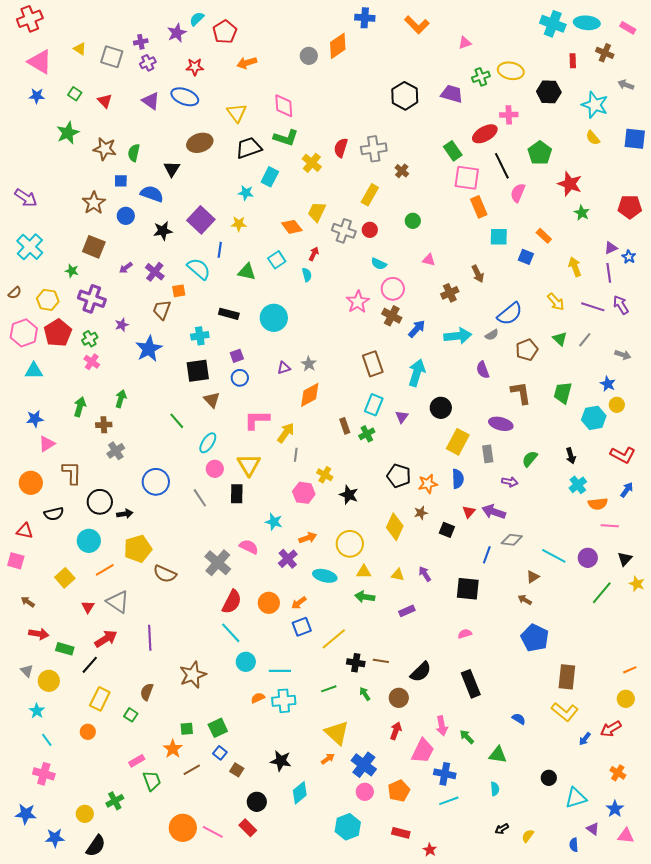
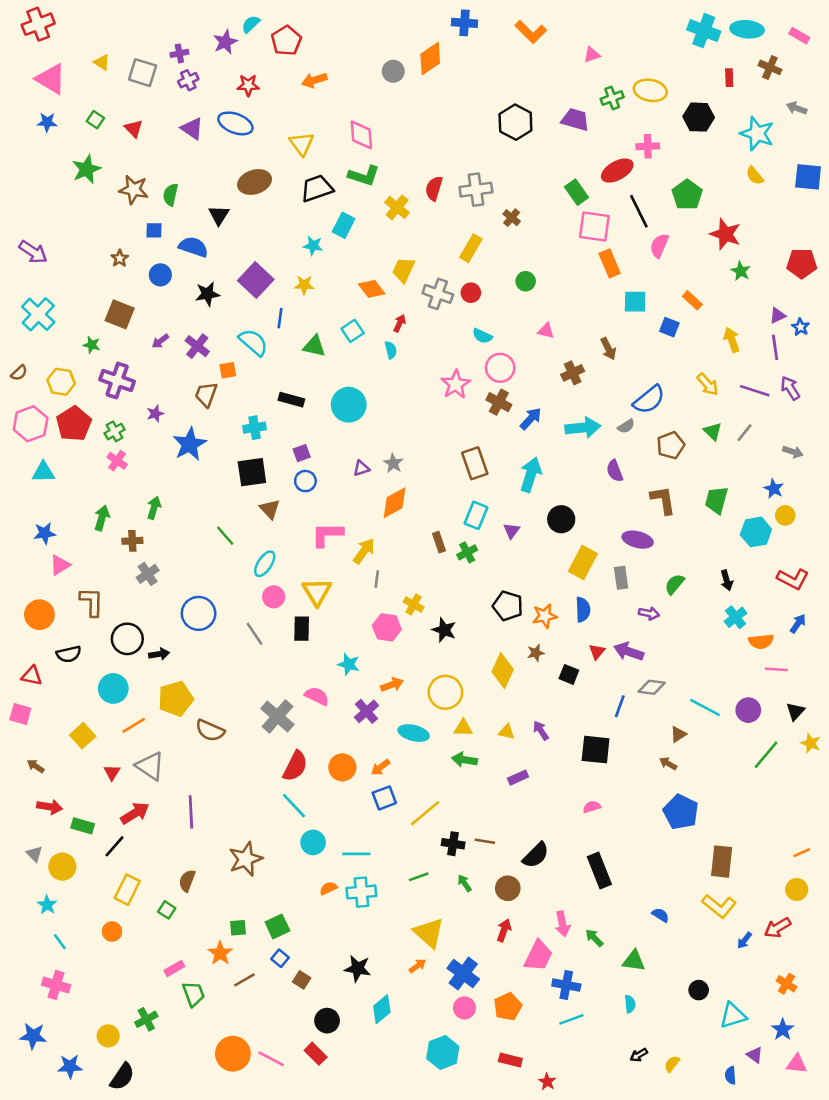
brown star: (94, 203) -> (120, 258), size x0.6

